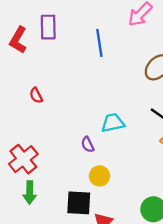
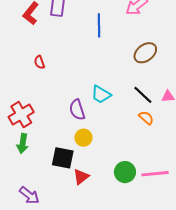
cyan trapezoid: (113, 123) -> (101, 94), turned -145
purple semicircle: (88, 145) -> (77, 110), size x1.5

